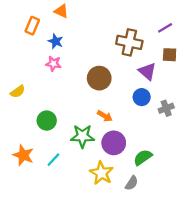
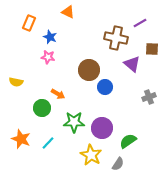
orange triangle: (61, 11) -> (68, 12), moved
purple line: (165, 28) -> (140, 23), moved
yellow semicircle: (18, 92) -> (16, 82), turned 48
blue circle: (142, 97) -> (105, 87), moved
orange arrow: (105, 116) -> (58, 94), moved

